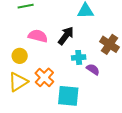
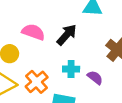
cyan cross: (79, 57) -> (71, 69), moved

